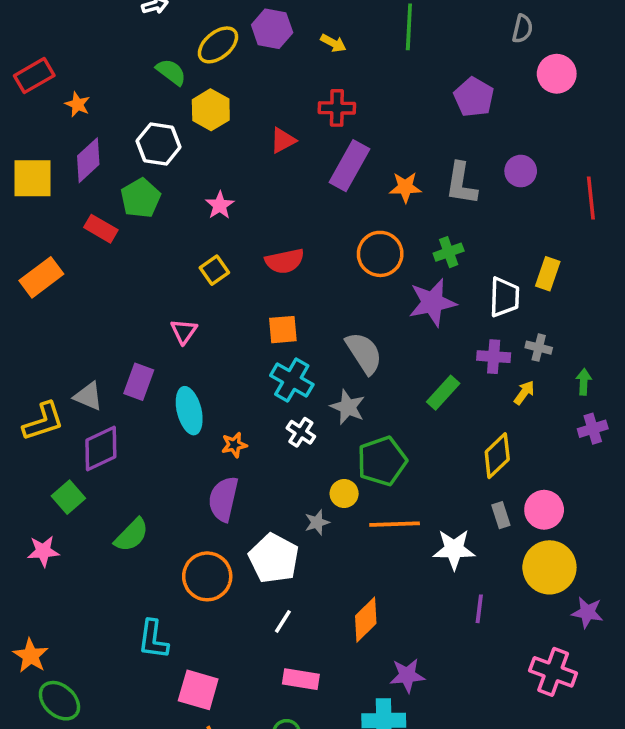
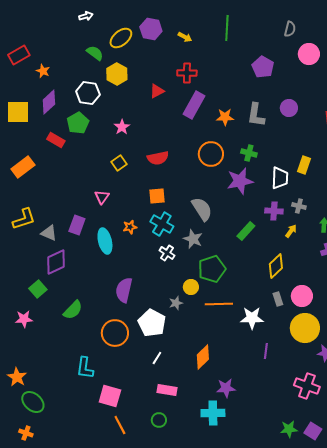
green cross: (449, 252) -> (249, 153), turned 35
yellow L-shape: (43, 421) -> (24, 219), moved
orange star: (234, 445) -> (130, 227), moved

